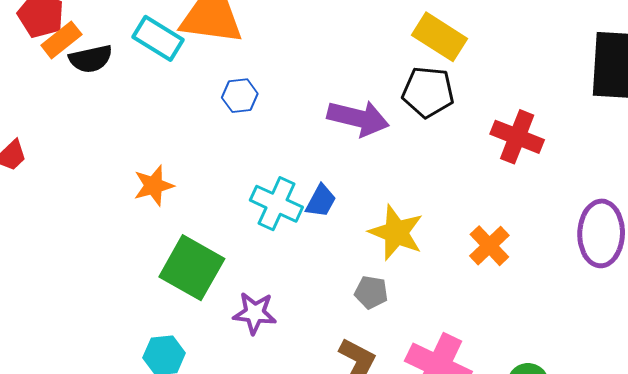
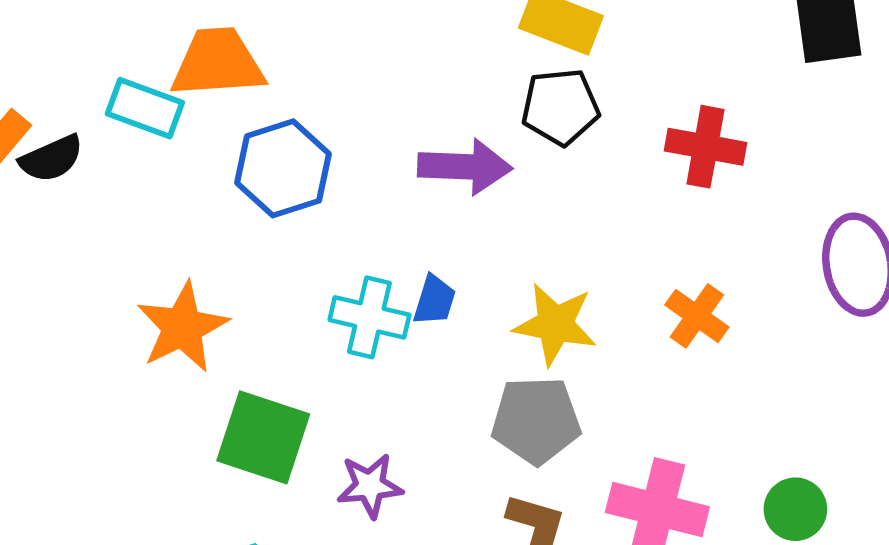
blue hexagon: (240, 96) -> (283, 168), size x1.8
orange star: (154, 186) -> (182, 327), size x1.5
gray pentagon: (371, 292) -> (536, 420), size x1.8

